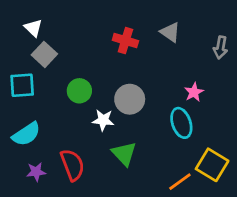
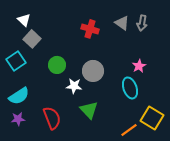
gray arrow: (220, 47) -> (142, 23), moved
cyan square: (22, 85) -> (16, 61), turned -30
purple star: (36, 172) -> (18, 119), moved

